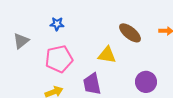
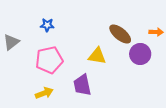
purple circle: (146, 82) -> (140, 54), moved

